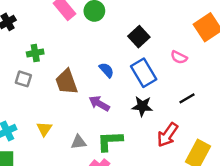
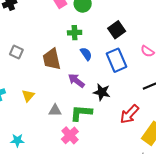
green cross: (35, 53) -> (75, 33), moved
black star: (142, 106) -> (102, 92), moved

